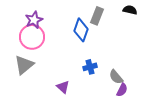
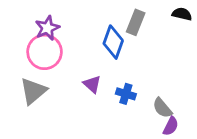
blue cross: (90, 67) -> (126, 94), turned 32
purple triangle: (63, 87) -> (92, 84), moved

